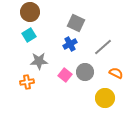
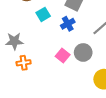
cyan square: (29, 35) -> (43, 14), moved
gray star: (39, 61) -> (14, 41), moved

